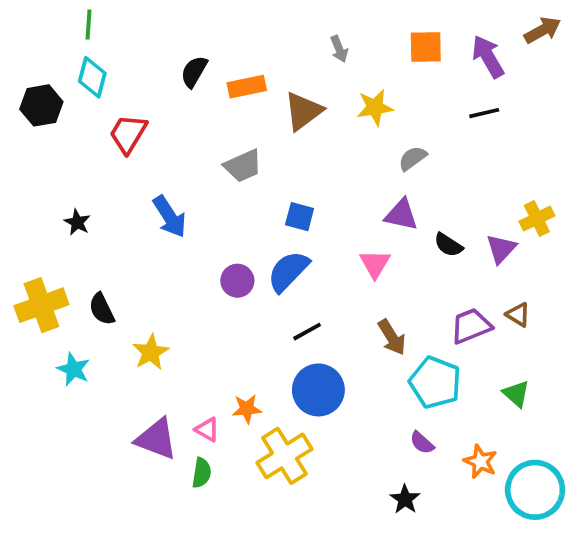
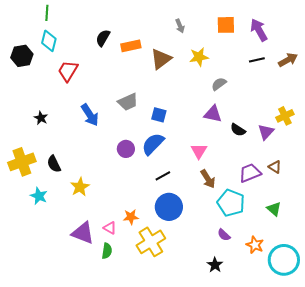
brown arrow: (543, 30) -> (288, 60), moved
gray trapezoid: (243, 166) -> (128, 102), moved
pink triangle: (375, 264) -> (199, 151), moved

